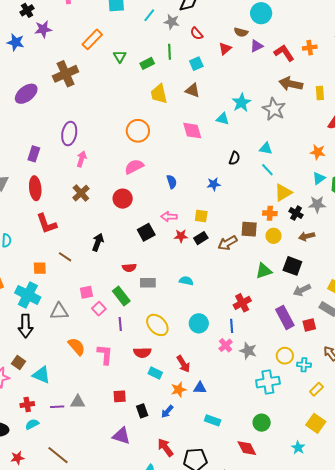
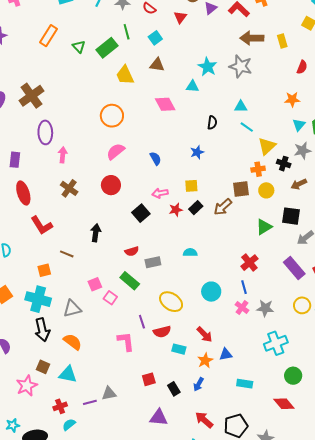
green rectangle: (147, 63) -> (107, 48), size x1.5
brown cross: (66, 74) -> (32, 96), moved
purple line: (120, 324) -> (142, 322), moved
orange semicircle: (77, 347) -> (73, 342), moved
cyan cross: (268, 382) -> (276, 343), moved

